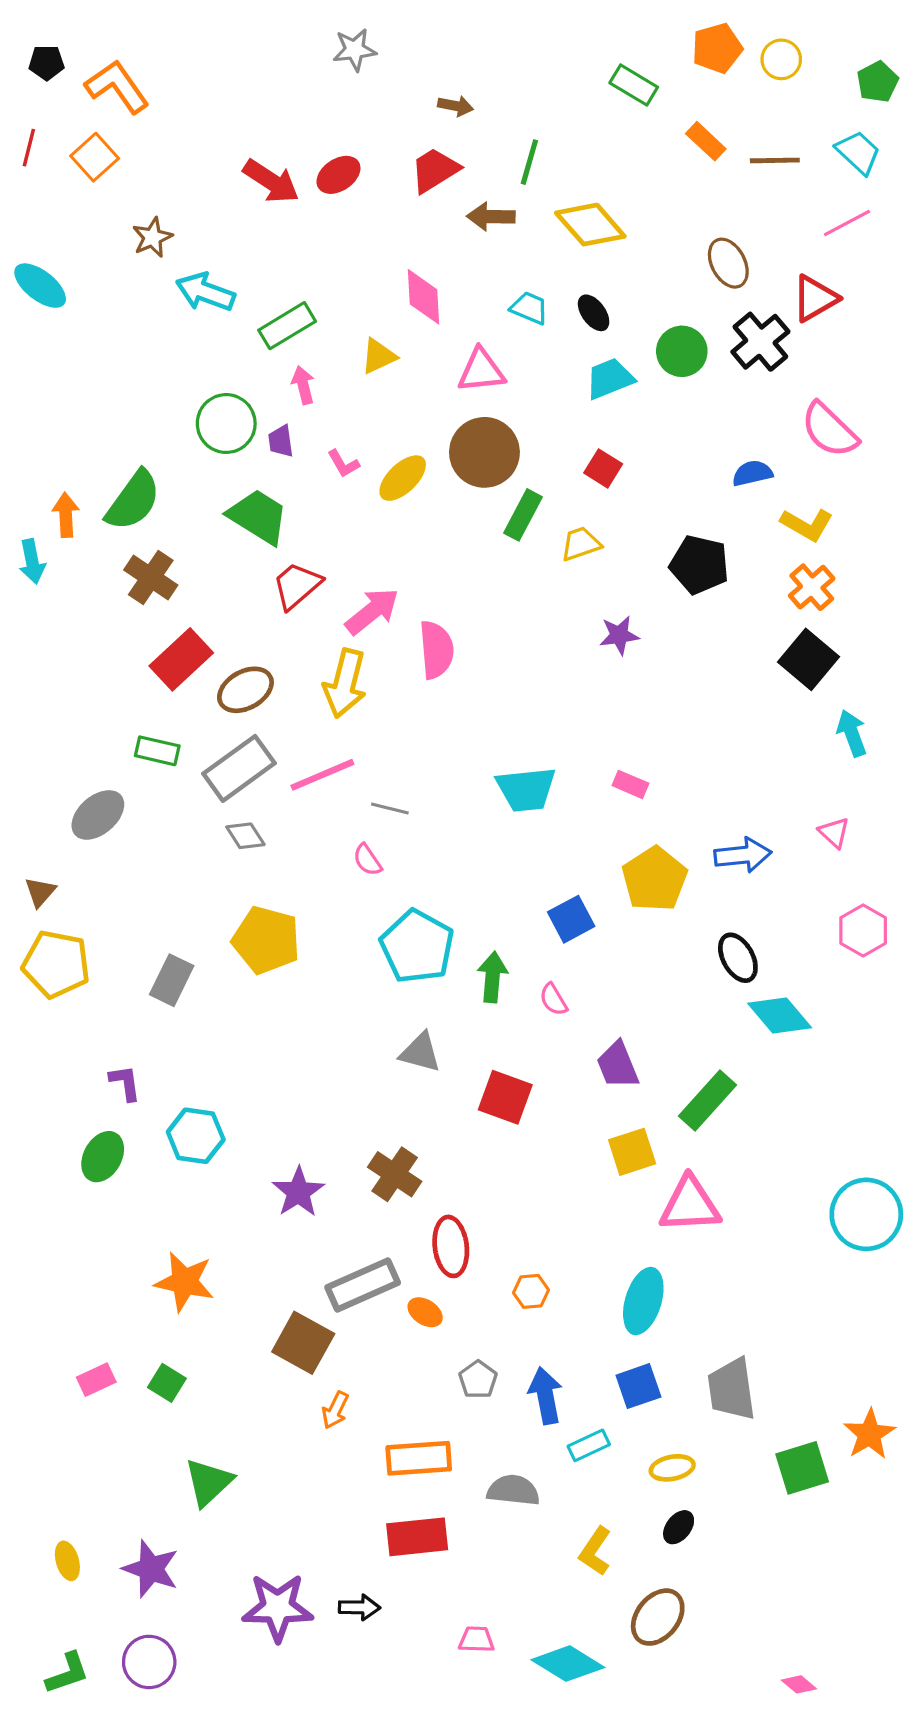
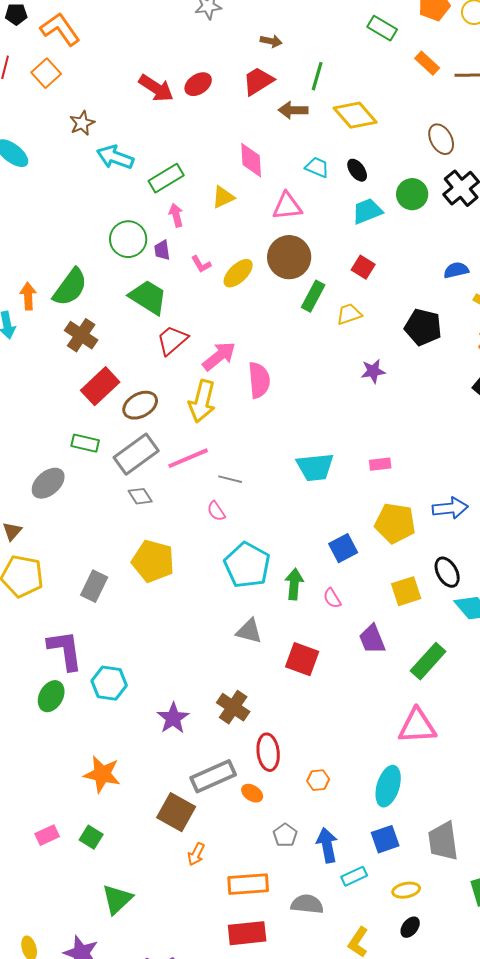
pink rectangle: (630, 784) -> (380, 464), turned -30
yellow pentagon: (655, 879) -> (395, 523), turned -30
purple L-shape: (125, 1083) -> (65, 650), size x1.8
yellow square: (632, 1152) -> (406, 591), moved

